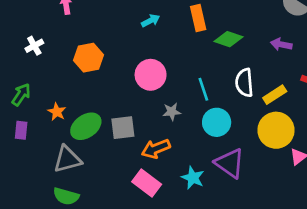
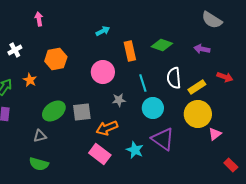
orange rectangle: (198, 18) -> (130, 51), moved
orange star: (57, 112) -> (30, 80), moved
gray triangle: (67, 159) -> (40, 136), size x0.6

